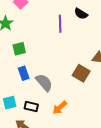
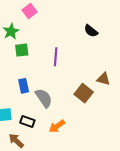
purple line: (60, 24) -> (56, 57), moved
green square: (19, 49) -> (22, 50), moved

